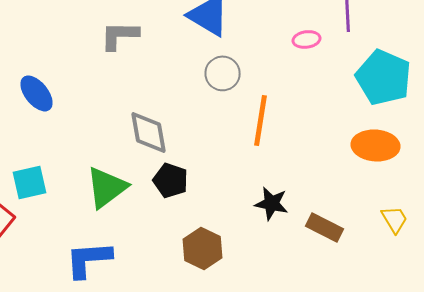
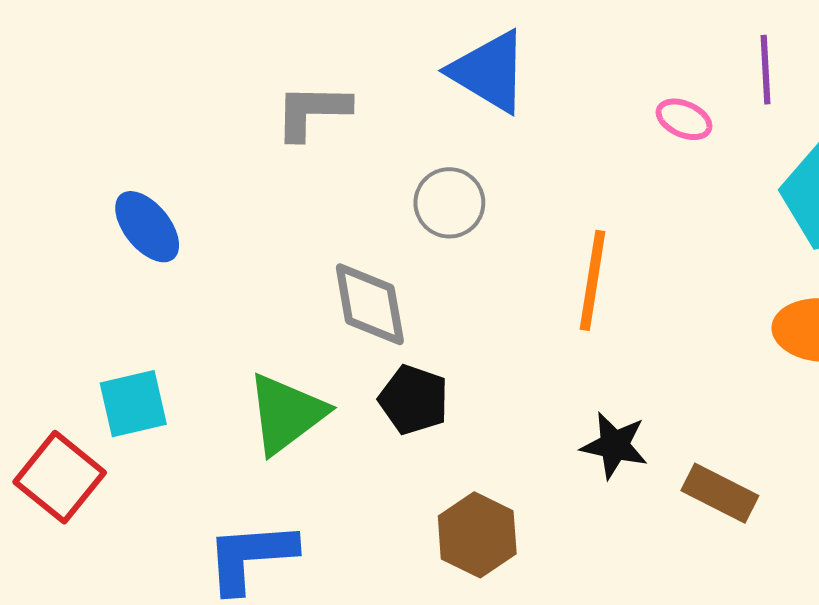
pink ellipse: (307, 39) -> (684, 119), turned 32
gray circle: (223, 73) -> (449, 203), moved

